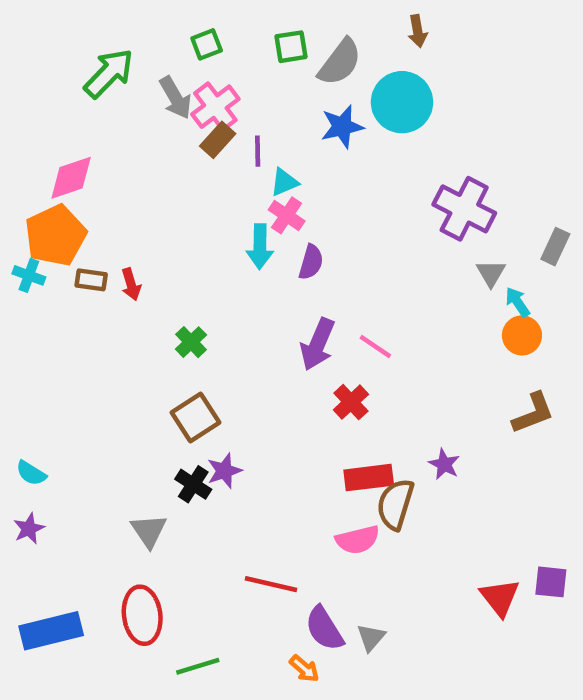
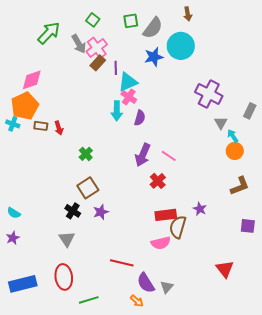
green square: (207, 44) -> (93, 20), turned -32
cyan triangle: (284, 182) -> (128, 82), size x1.5
black cross: (193, 484) -> (73, 211), moved
purple square: (551, 582) -> (248, 226), moved

